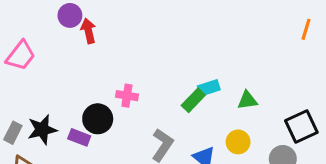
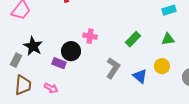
cyan rectangle: (209, 88) -> (169, 10), moved
black star: (42, 130) -> (33, 46), moved, turned -30

